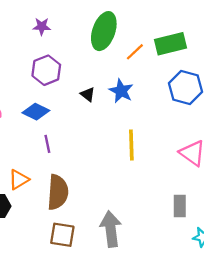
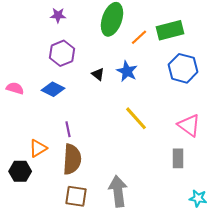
purple line: (47, 144) -> (68, 129), moved
yellow line: (131, 145) -> (136, 118), turned -40
gray rectangle: (180, 206) -> (178, 158), moved

